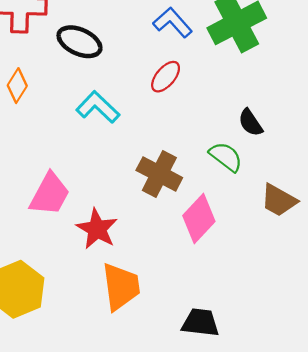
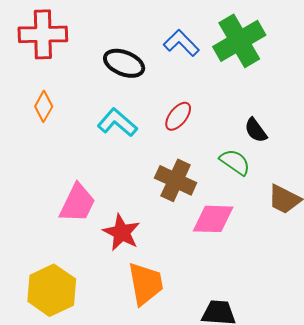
black ellipse: (79, 42) -> (124, 63), moved
red ellipse: (166, 77) -> (178, 116), moved
pink diamond: (199, 219) -> (213, 219), turned 51

